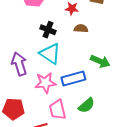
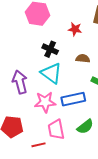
brown semicircle: (81, 28) -> (83, 58), moved

